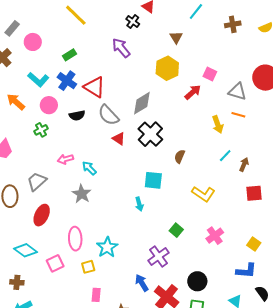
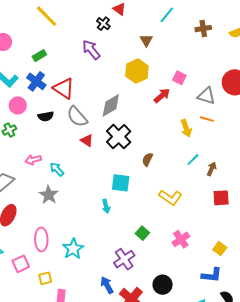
yellow square: (88, 267) -> (45, 278), moved

